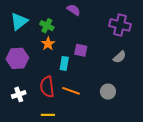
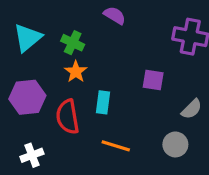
purple square: (81, 50) -> (153, 80), moved
gray semicircle: (120, 57) -> (192, 109), moved
red semicircle: (47, 87) -> (68, 117), moved

